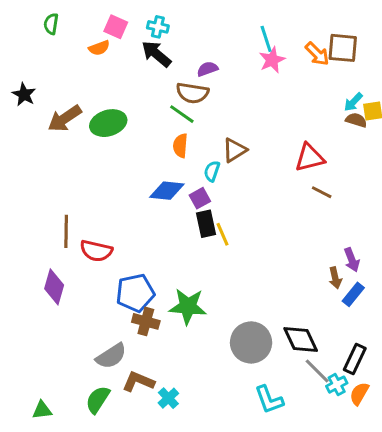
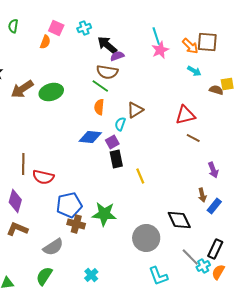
cyan cross: (158, 27) -> (84, 28), turned -32
orange semicircle: (99, 48) -> (45, 42), turned -48
black arrow: (156, 54) -> (107, 45), moved
cyan arrow: (353, 102) -> (194, 71), moved, turned -104
yellow line: (222, 234) -> (140, 176), moved
purple arrow: (352, 260) -> (213, 170), moved
black diamond: (301, 339) -> (179, 220), moved
brown L-shape: (138, 382) -> (17, 229), moved

